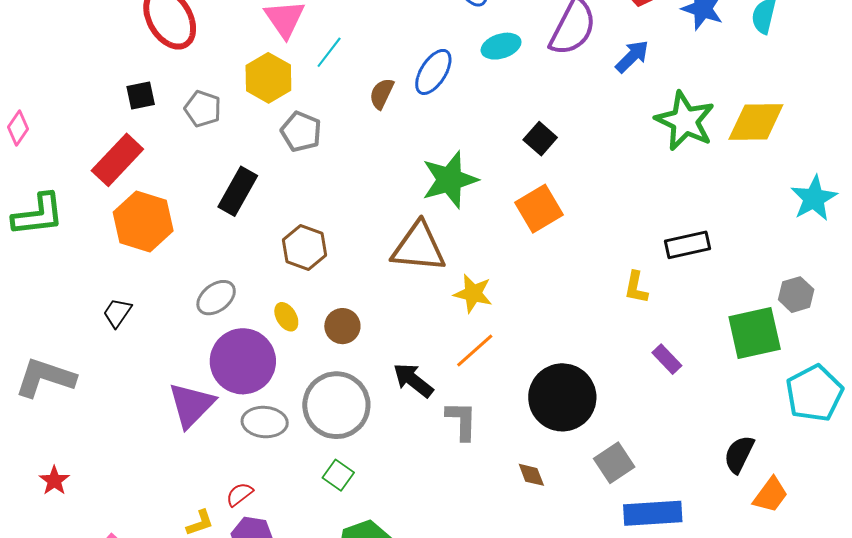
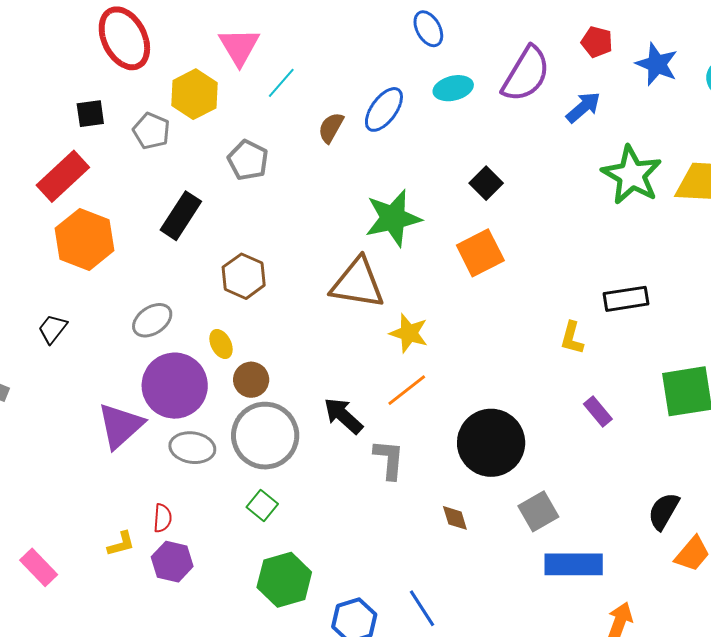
yellow hexagon: (268, 78) -> (194, 94), moved
brown circle: (342, 326) -> (251, 380), moved
red semicircle: (239, 494) -> (163, 518), turned 128

